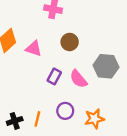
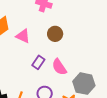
gray hexagon: (106, 66) -> (84, 84), moved

